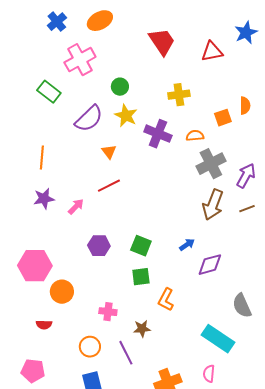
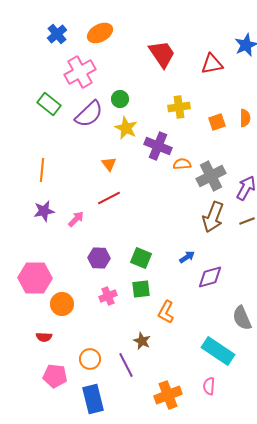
orange square: (223, 118) -> (217, 122), moved
purple semicircle: (89, 119) -> (89, 114), moved
orange semicircle: (195, 136) -> (182, 164), moved
pink cross: (108, 312) -> (108, 296), moved, turned -30
brown star: (142, 329) -> (142, 341), turned 30
pink pentagon: (33, 371) -> (55, 376), moved

